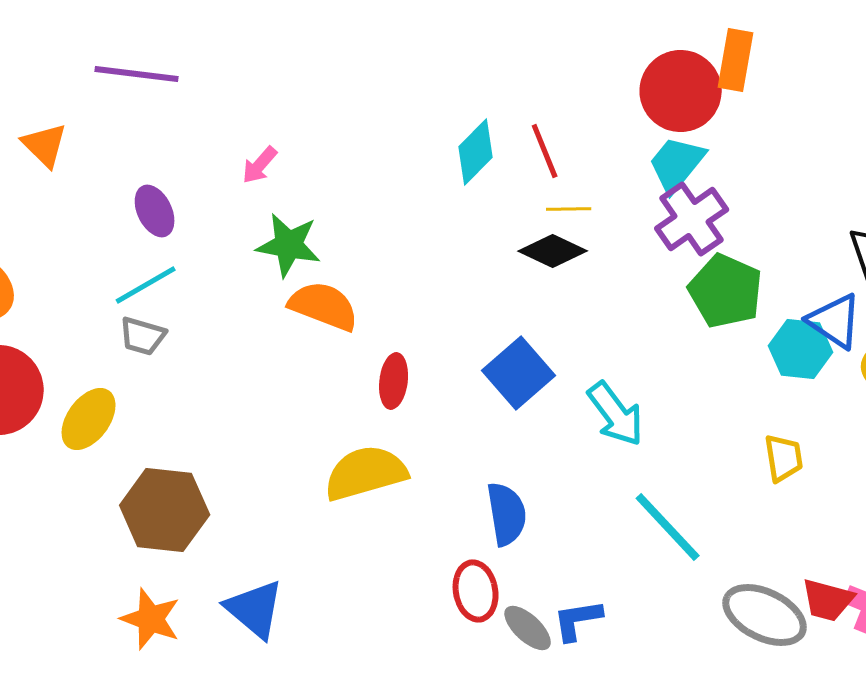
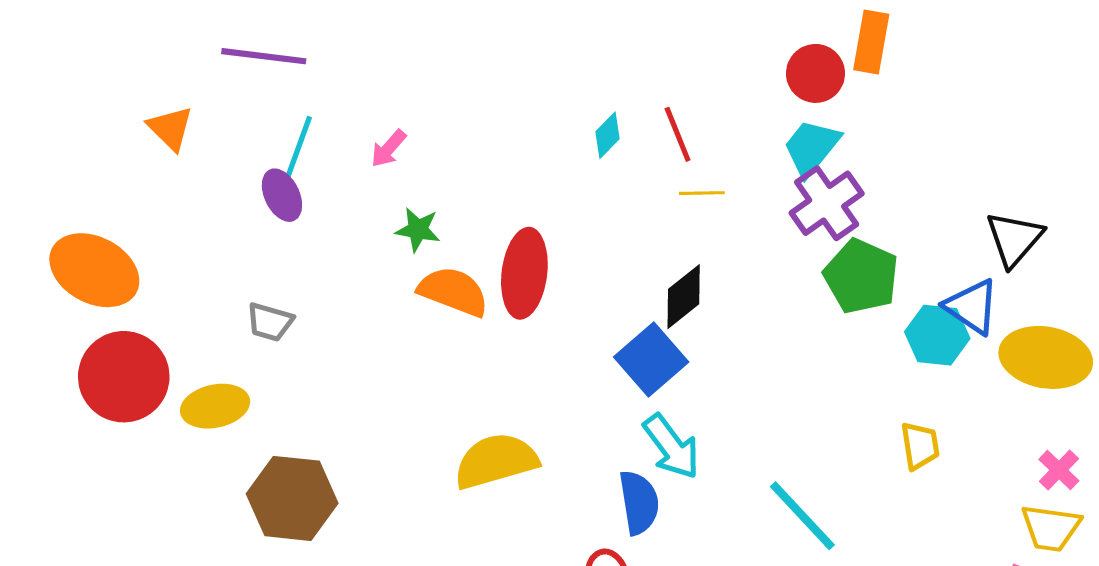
red circle: (681, 91) -> (816, 73), size x0.7
cyan diamond: (476, 152) -> (608, 135), size x0.7
green star: (289, 245) -> (418, 230), size x0.7
black diamond: (553, 251) -> (684, 297), moved, turned -64
cyan line: (146, 285) -> (298, 148), moved, turned -40
red ellipse: (394, 381) -> (524, 273), moved, size x1.6
cyan arrow: (616, 414) -> (671, 447), moved
yellow ellipse: (89, 419) -> (215, 406), turned 42

